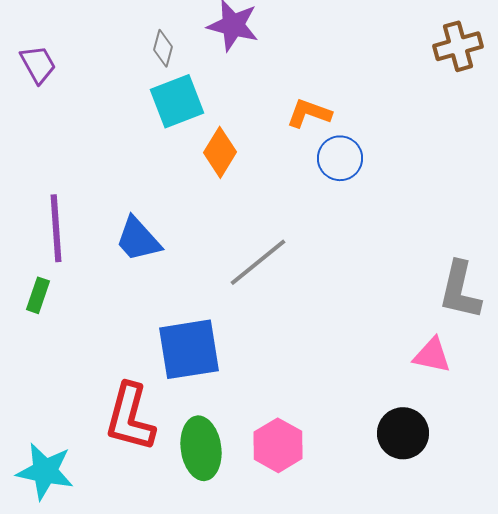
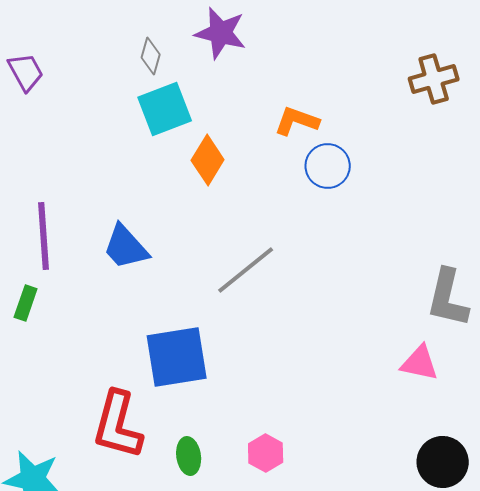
brown cross: (458, 46) -> (434, 79), moved
black circle: (403, 433) -> (443, 462), moved
pink hexagon: (278, 445) -> (266, 453), size x0.7
green ellipse: (201, 448) -> (189, 456), size x0.6

